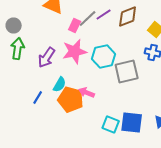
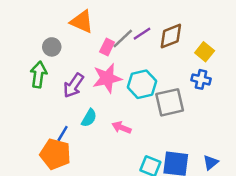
gray circle: (14, 26) -> (52, 47), moved
orange pentagon: (71, 100) -> (55, 154), moved

